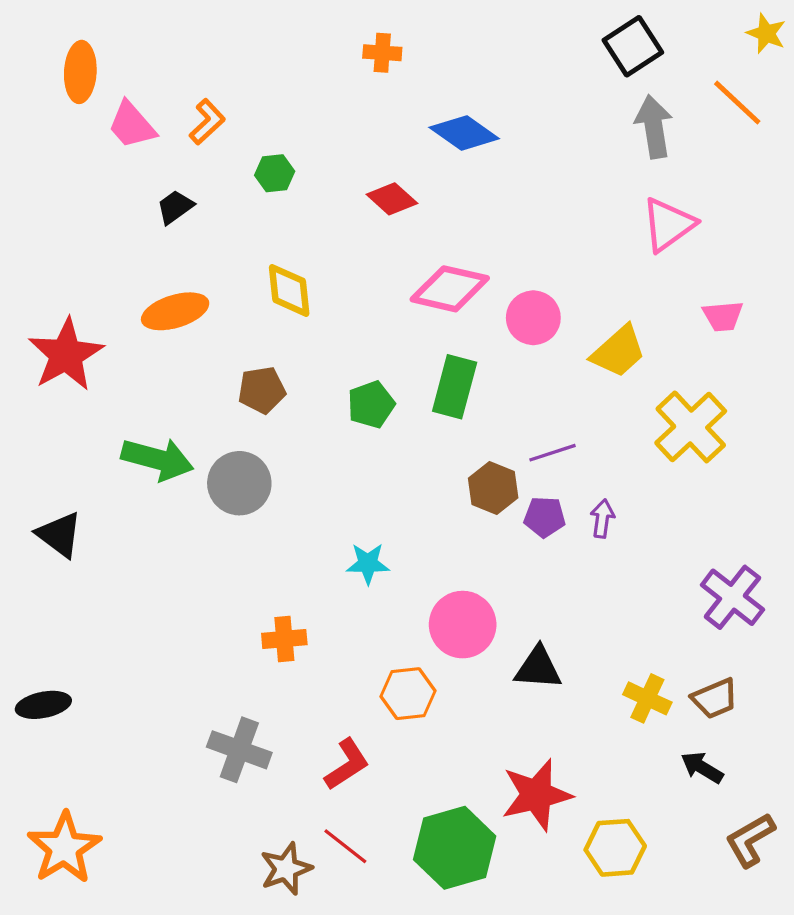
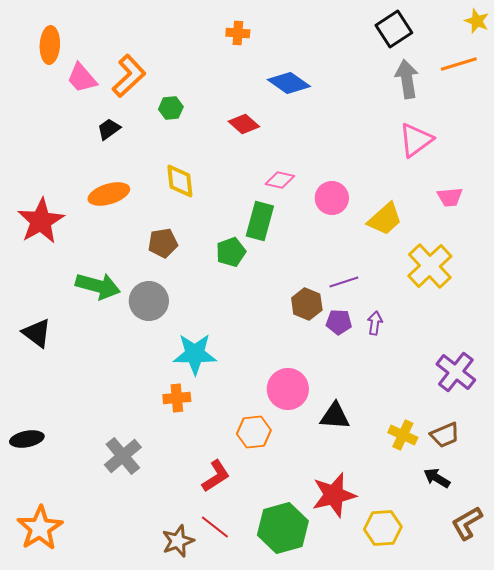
orange line: (737, 103) -> (459, 64), turned -60
orange L-shape: (207, 122) -> (129, 76), size x1.5
pink diamond: (450, 289) -> (280, 180), size x0.6
green rectangle: (455, 387) -> (260, 221), moved
cyan star: (368, 564) -> (195, 354), moved, size x1.6
gray cross: (239, 750) -> (123, 456), moved, turned 30

